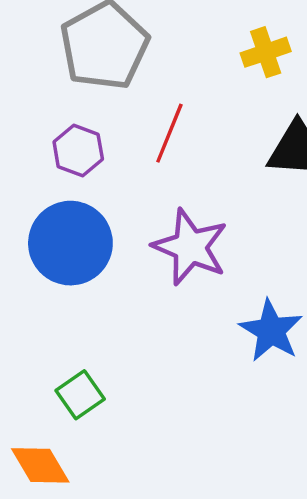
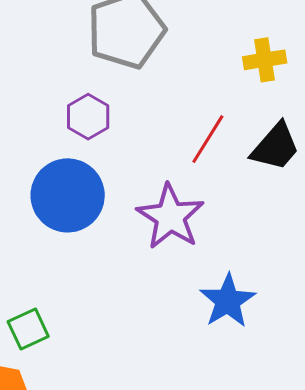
red line: (169, 133) -> (208, 139), moved
green square: (80, 395) -> (28, 329), moved

